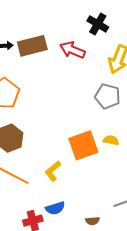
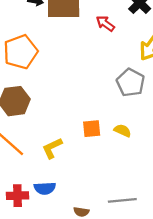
red arrow: (72, 50) -> (105, 24), size x0.7
orange square: (83, 145) -> (92, 129), size x0.6

